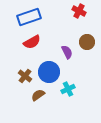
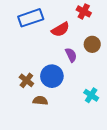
red semicircle: (32, 42) -> (60, 29), moved
cyan cross: (68, 89) -> (91, 95), moved, turned -32
brown semicircle: (38, 95) -> (40, 101), turned 40

